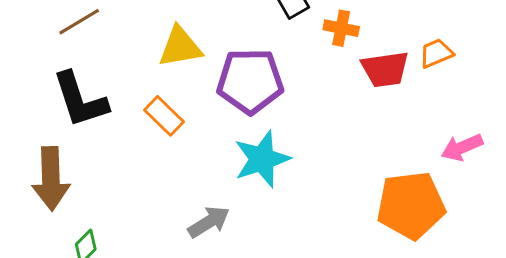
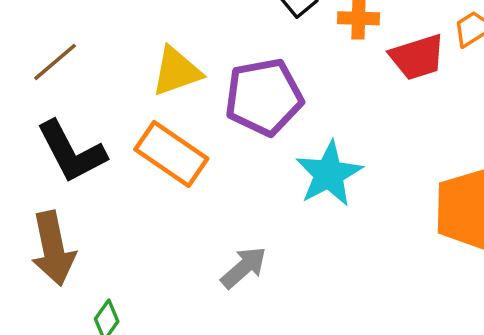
orange rectangle: (164, 116) -> (171, 154), size x1.5
cyan star: (262, 159) -> (329, 174), moved

